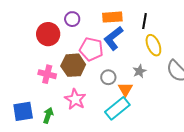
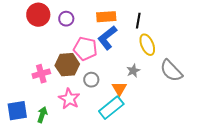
red circle: (48, 34) -> (38, 15), moved
pink cross: (47, 74) -> (41, 74), turned -30
gray circle: (108, 77) -> (91, 80), moved

